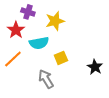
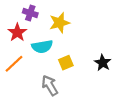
black star: (95, 67) -> (103, 63), moved

